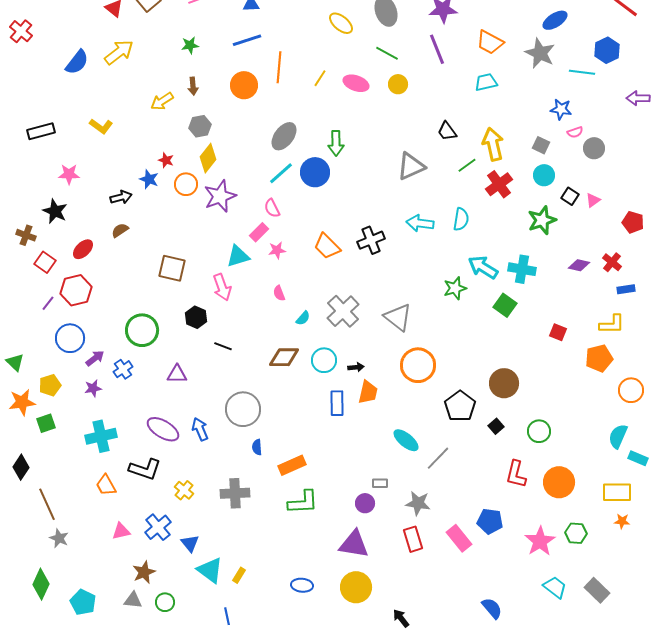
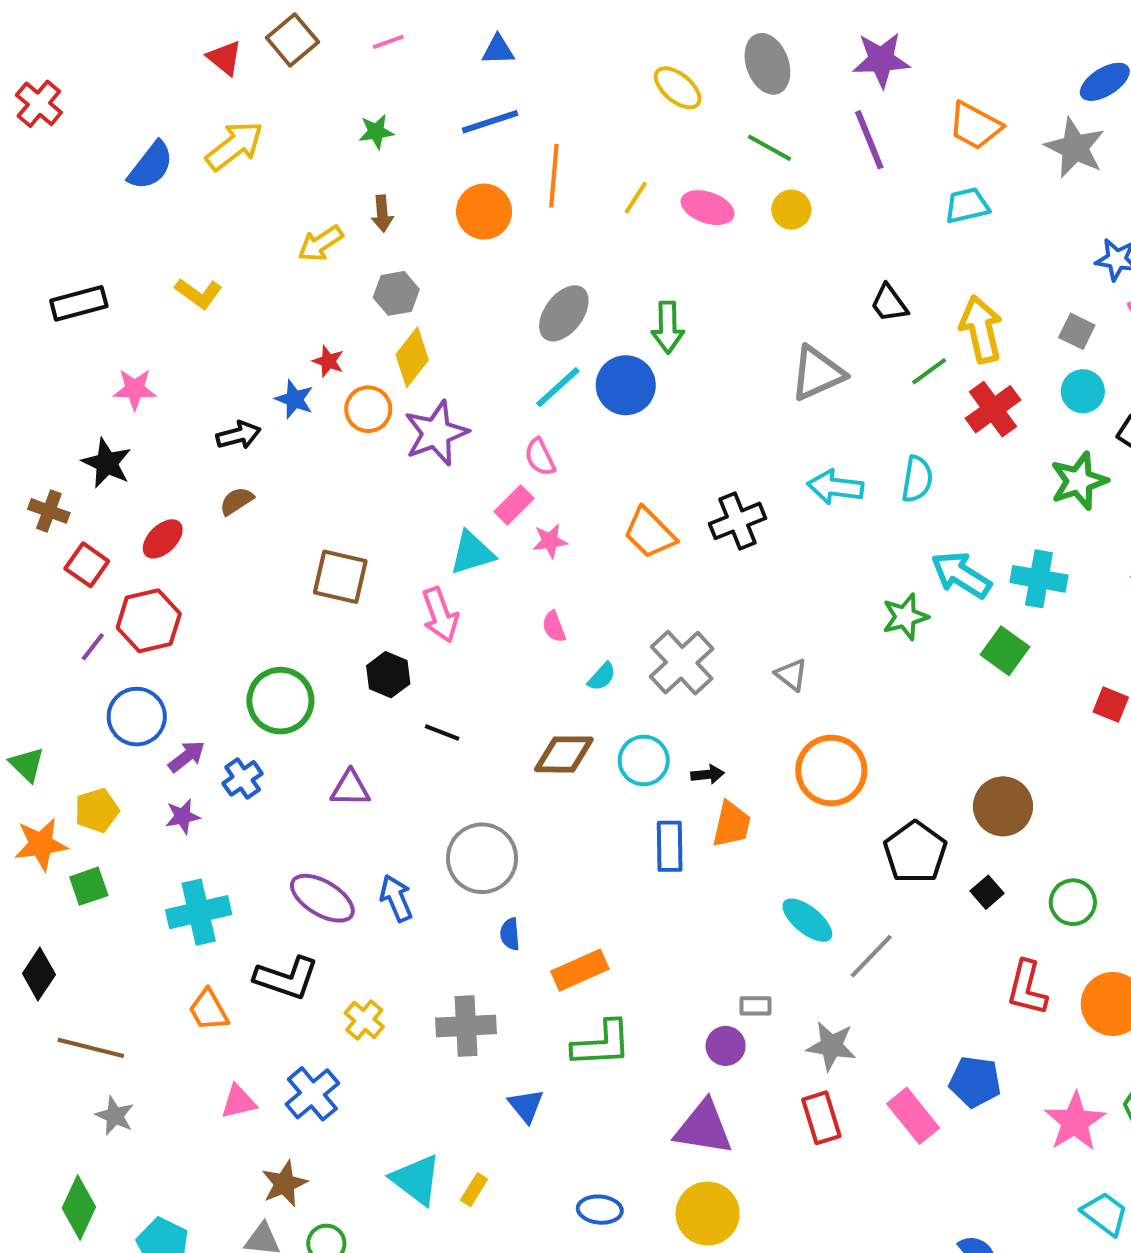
gray triangle: (398, 317) -> (791, 675), size x0.6
brown line: (47, 504) -> (91, 1048), turned -52
blue triangle: (190, 543) -> (526, 1106), moved

